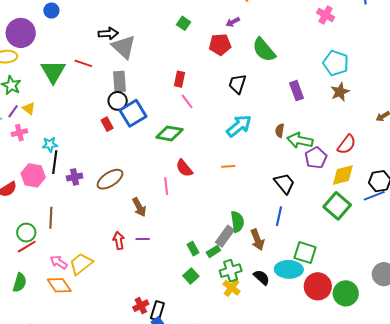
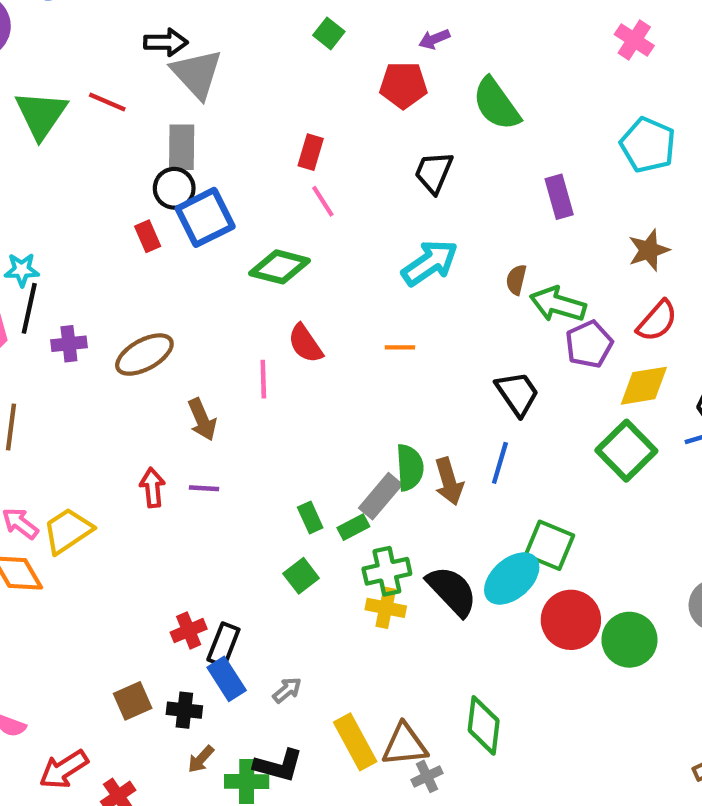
brown star: (340, 92) -> (649, 250), moved
brown arrow: (257, 240) -> (449, 481), moved
cyan ellipse: (289, 269) -> (512, 579), turned -48
black semicircle: (261, 277) -> (452, 591), size x1.5
yellow cross: (231, 288) -> (386, 608), turned -30

